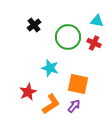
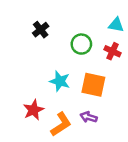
green circle: (68, 37) -> (81, 44), size x0.7
orange square: (78, 84) -> (93, 85), moved
purple arrow: (74, 106) -> (89, 117), moved, turned -112

